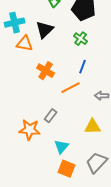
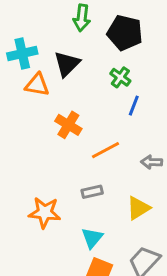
blue line: (83, 67) -> (134, 106), moved
gray rectangle: (51, 116) -> (92, 192), moved, turned 40
yellow triangle: (93, 127) -> (138, 208), turned -30

